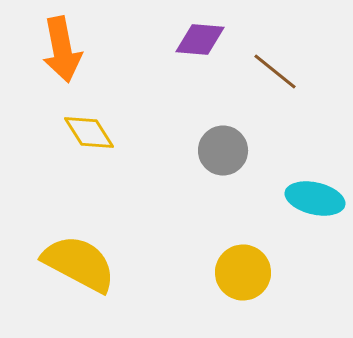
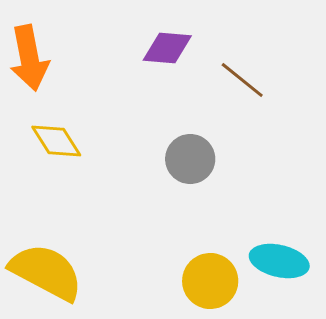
cyan ellipse: (315, 198) -> (279, 261), moved

